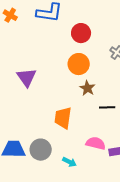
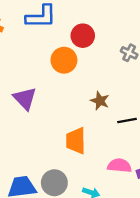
orange circle: (79, 64) -> (64, 60), moved

